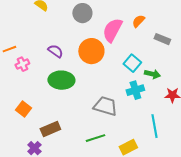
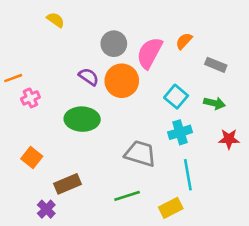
gray circle: (82, 13) -> (114, 44), moved
purple semicircle: (55, 51) -> (89, 77), moved
green arrow: (152, 74) -> (214, 103), moved
cyan line: (154, 126) -> (188, 175), moved

